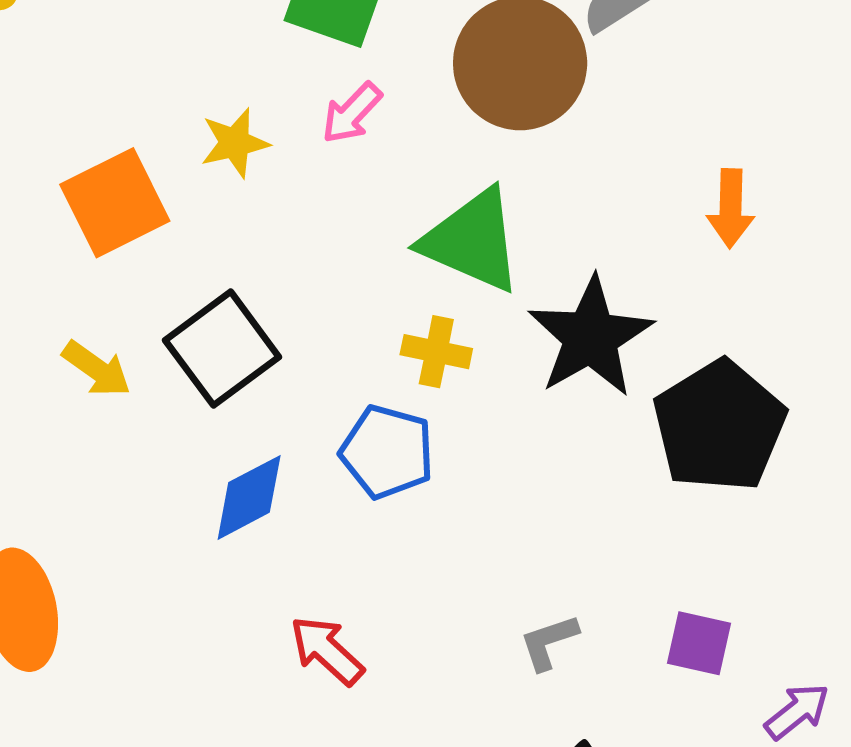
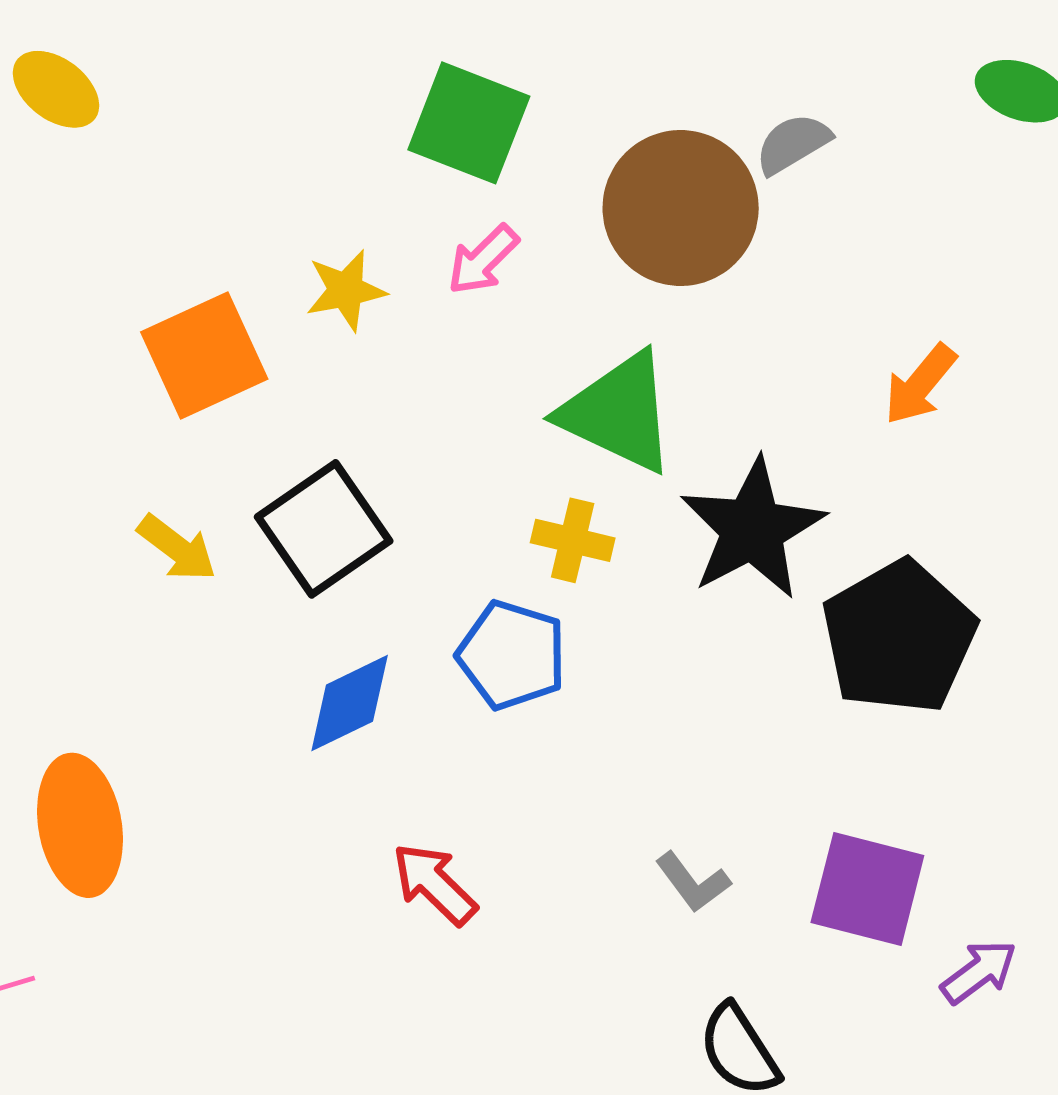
orange arrow: (731, 208) -> (920, 384), turned 36
gray L-shape: (549, 642) -> (693, 882), turned -110
purple square: (699, 643) -> (867, 889), size x1.5

